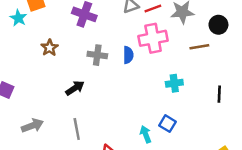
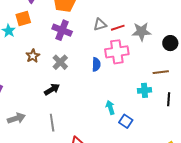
brown line: (199, 47) -> (161, 72), moved
gray cross: (97, 55) -> (60, 62), moved, turned 35
cyan cross: (174, 83) -> (145, 90), moved
cyan arrow: (146, 134) -> (110, 107), moved

